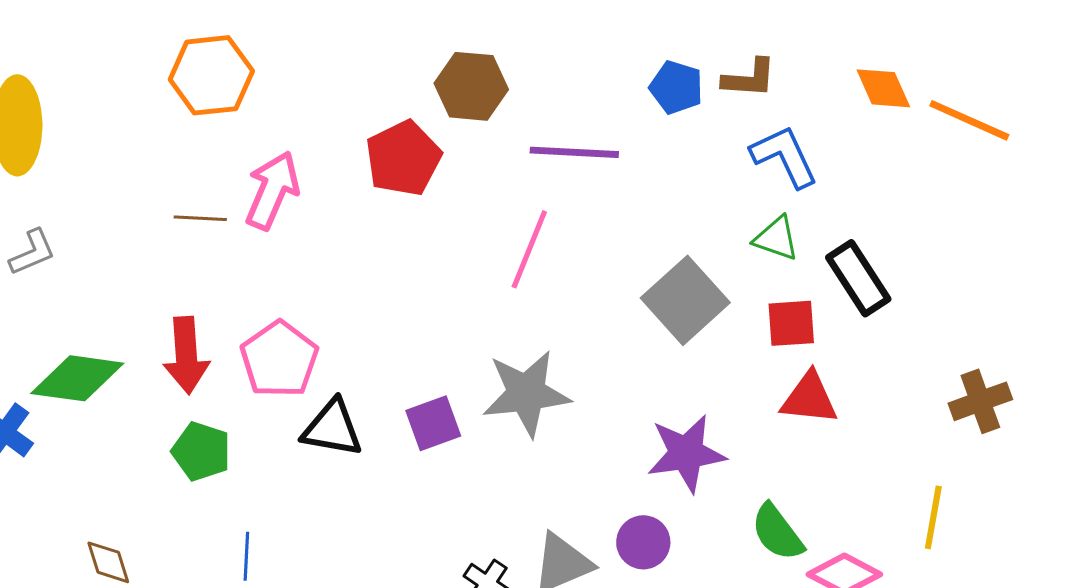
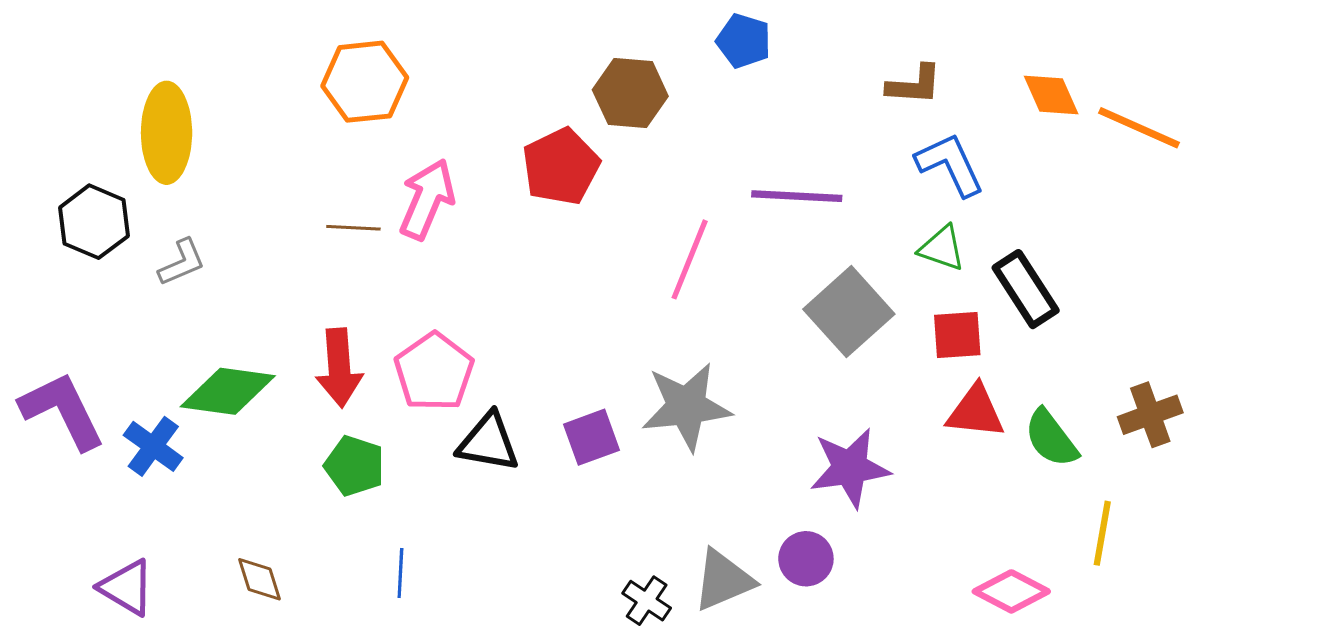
blue pentagon: (676, 87) -> (744, 41), moved
purple line: (574, 152) -> (797, 196), moved
green semicircle: (777, 532) -> (1051, 438), moved

